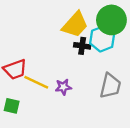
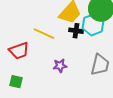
yellow line: (36, 82) -> (44, 34), moved

